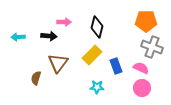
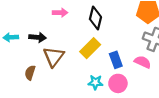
black arrow: (49, 36) -> (38, 37), moved
cyan arrow: (18, 37) -> (11, 37), moved
pink circle: (142, 88) -> (118, 83), moved

